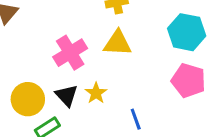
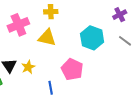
pink cross: (70, 53) -> (18, 25), moved
pink pentagon: (188, 81) -> (72, 69), moved

